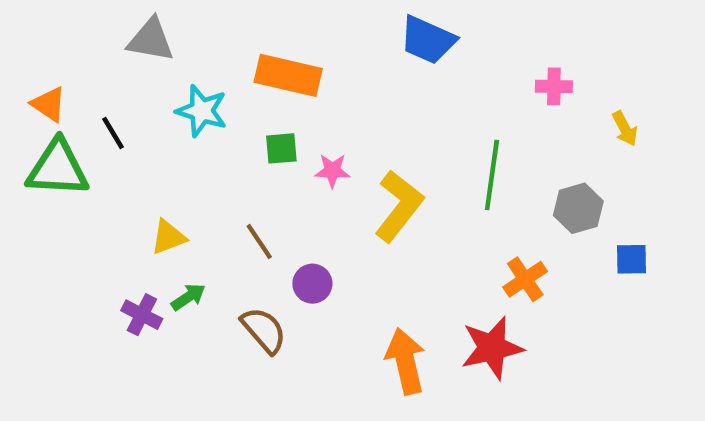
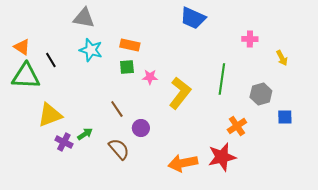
gray triangle: (151, 40) -> (84, 18), moved
orange rectangle: (288, 75) -> (130, 45), moved, size x0.7
yellow triangle: (168, 237) -> (50, 115), moved, size x1.5
orange arrow: (406, 361) -> (183, 163), turned -88

